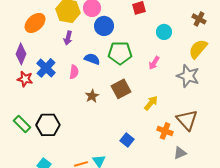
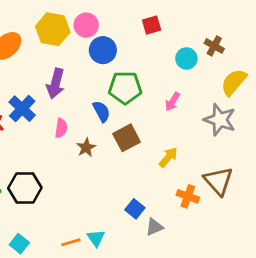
brown cross: (199, 19) -> (214, 46), moved
purple arrow: (68, 38) -> (56, 84), moved, size x1.5
blue semicircle: (92, 59) -> (101, 111), moved, turned 42
pink semicircle: (74, 72) -> (61, 128), moved
gray triangle: (180, 153) -> (154, 227), moved

